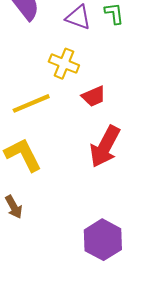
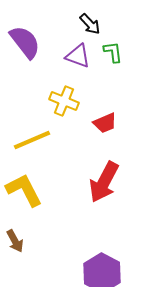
red trapezoid: (94, 96) -> (105, 123), moved

